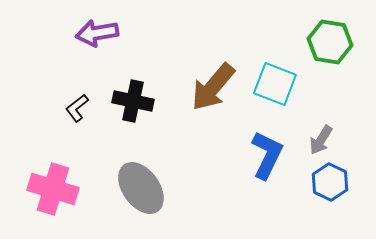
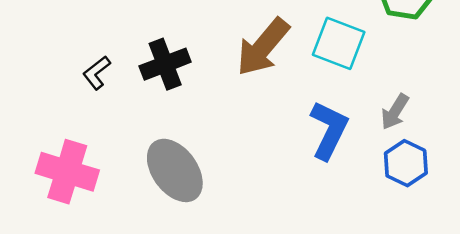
black cross: (133, 101) -> (165, 64), turned -33

